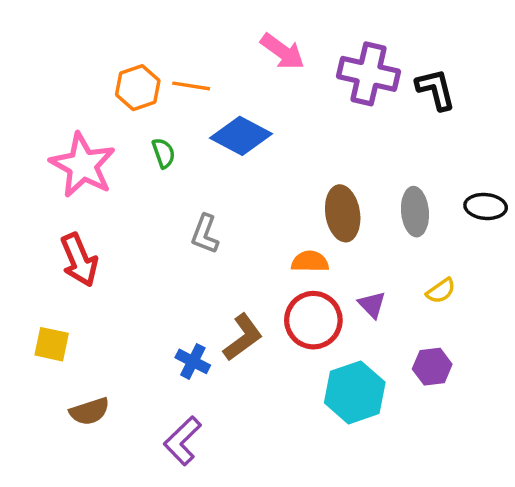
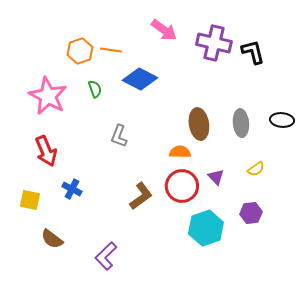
blue cross: (193, 361) -> (72, 189), moved
brown semicircle: (90, 411) -> (52, 239), turned 55

